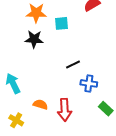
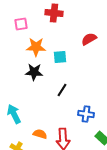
black line: (73, 64) -> (62, 90), moved, turned -32

